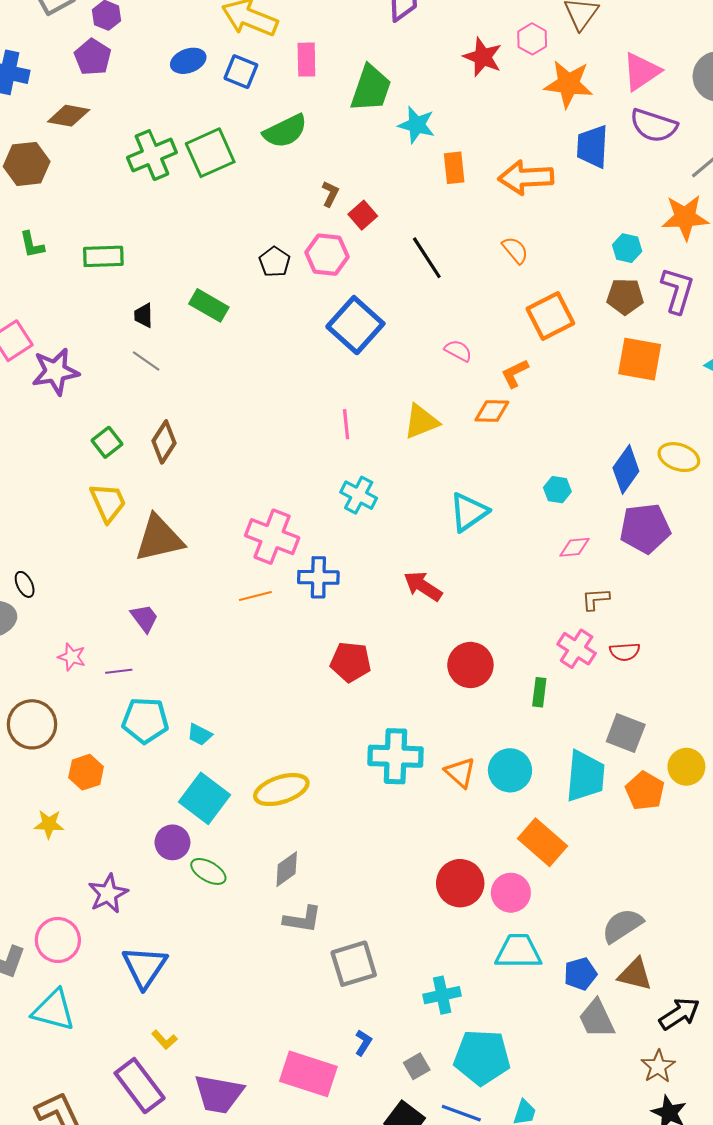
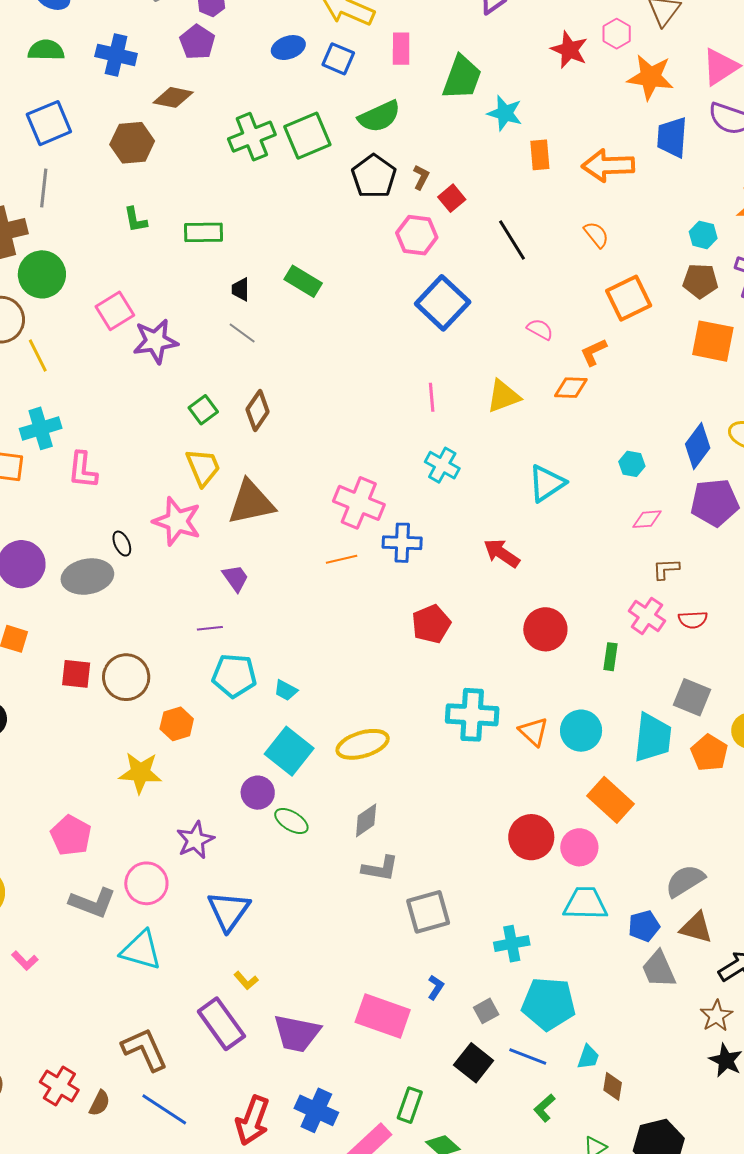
black pentagon: (275, 262) -> (374, 176), moved, size x1.5
pink star: (72, 657) -> (177, 521), moved, size x1.8
red pentagon: (351, 662) -> (431, 624), turned -30
yellow star: (49, 824) -> (140, 773), size x1.5

